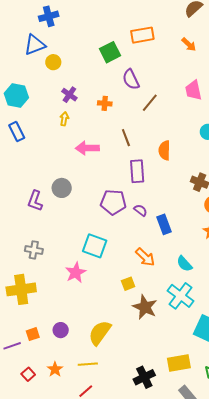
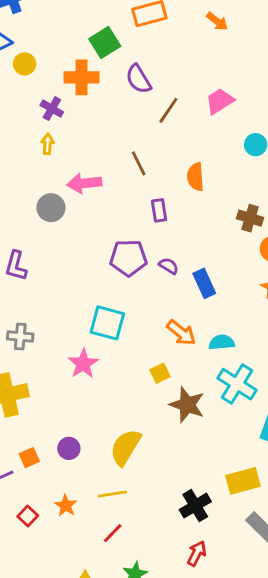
pink trapezoid: (193, 90) -> (220, 101), moved, turned 75
orange cross: (105, 103) -> (81, 77), moved, size x1.6
purple rectangle: (137, 171) -> (159, 210), size x0.7
gray circle: (62, 188) -> (51, 208), moved
cyan semicircle: (184, 264) -> (222, 342), moved, turned 132

